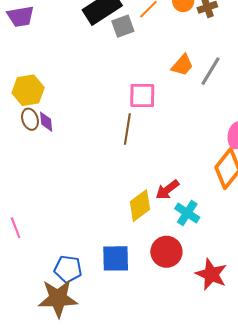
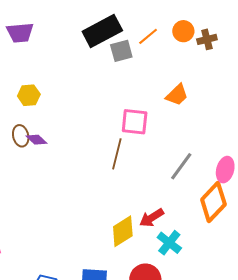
gray line: (211, 71) -> (181, 166), moved
yellow hexagon: (28, 90) -> (29, 95), moved, size x0.7
purple diamond: (46, 122) -> (36, 140), turned -45

